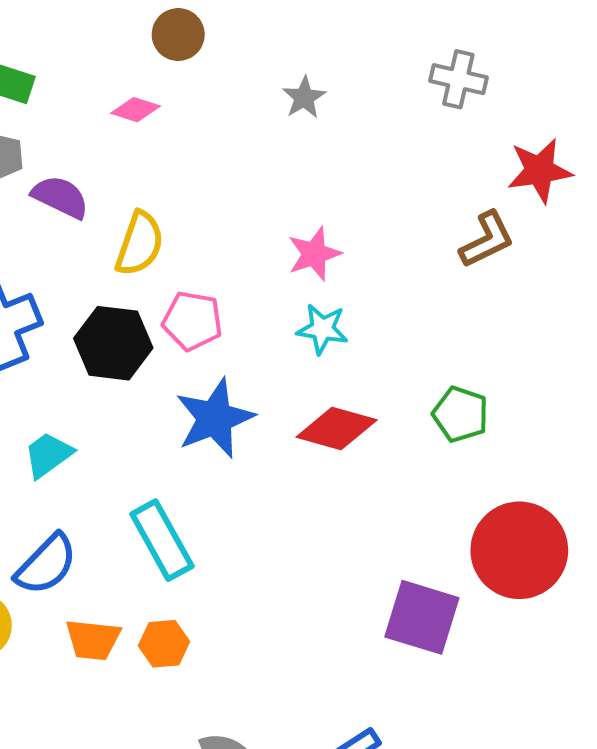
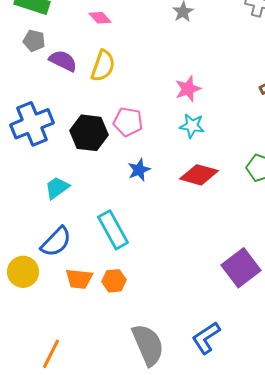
pink diamond: (136, 110) -> (100, 18), turned 30
yellow semicircle: (140, 244) -> (103, 66), moved
blue star: (215, 418) -> (139, 170), size x0.6
purple square: (422, 617) -> (241, 268), turned 36

